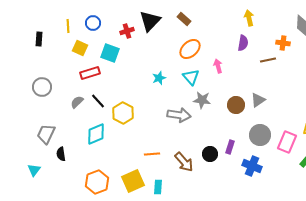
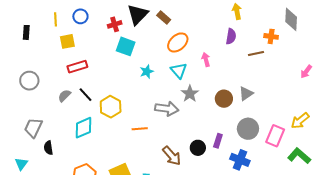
brown rectangle: (184, 19) -> (164, 17), moved
yellow square: (80, 48) -> (67, 41), turned -35
cyan square: (110, 53) -> (126, 46), moved
gray star: (202, 100) -> (190, 94), turned 30
orange line: (152, 154) -> (140, 129), moved

